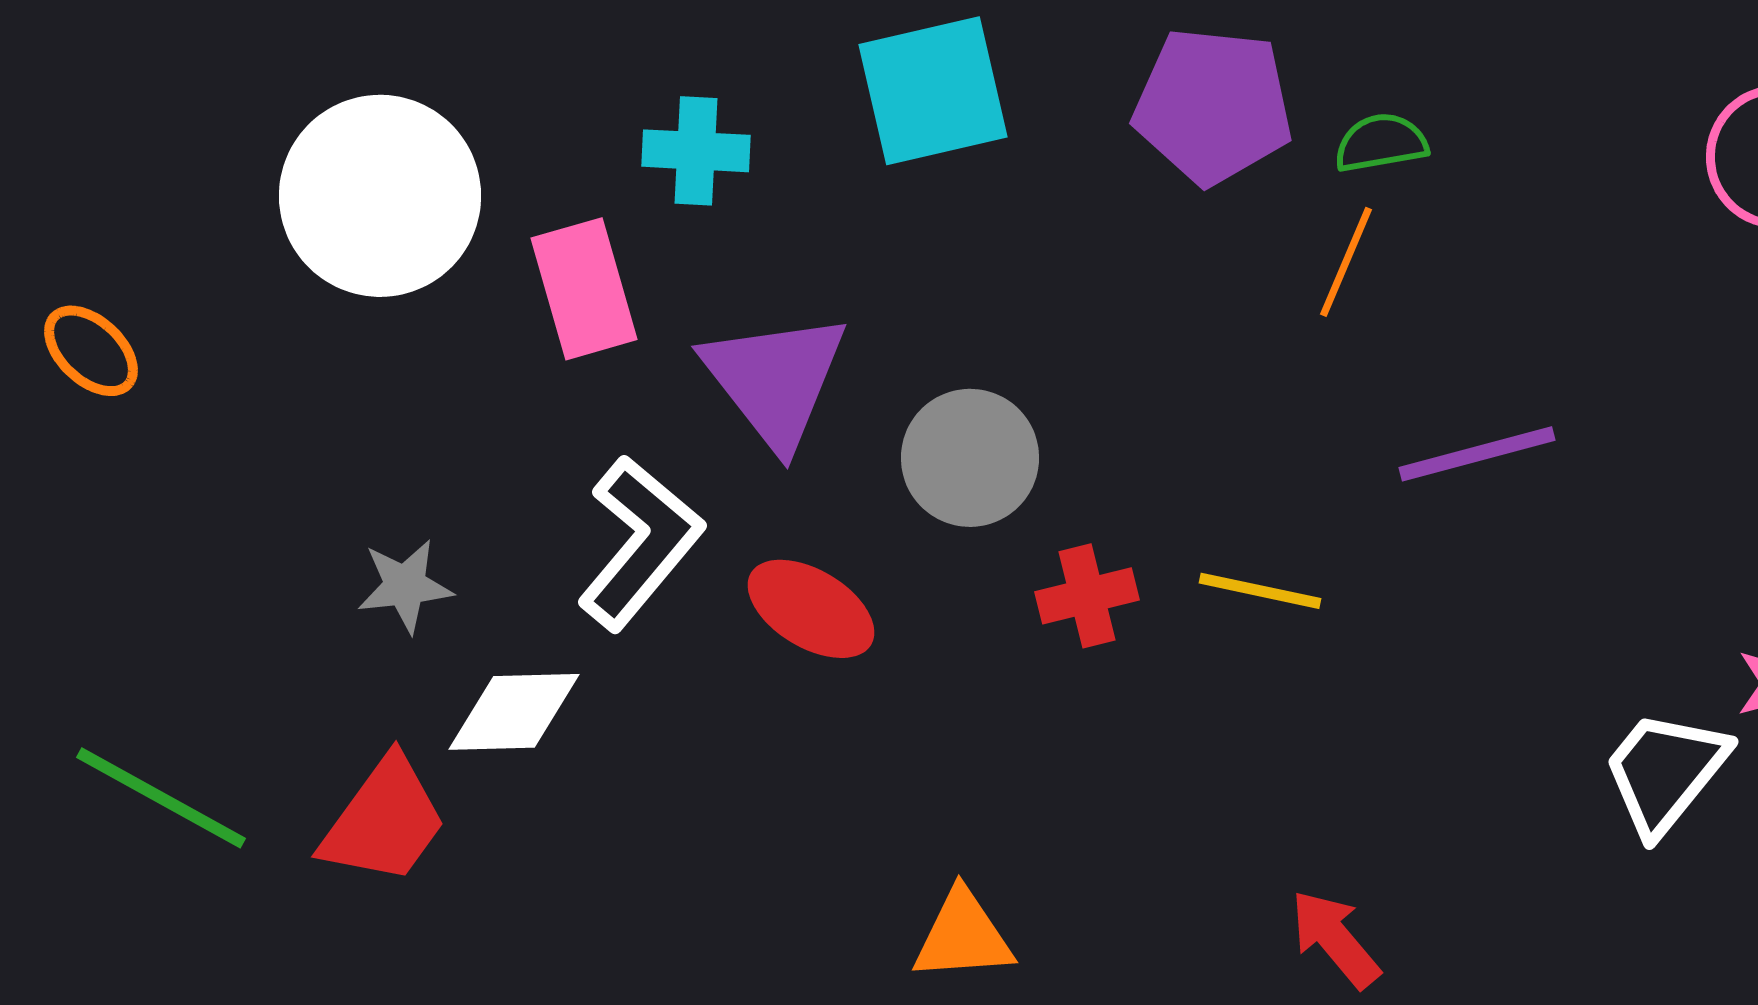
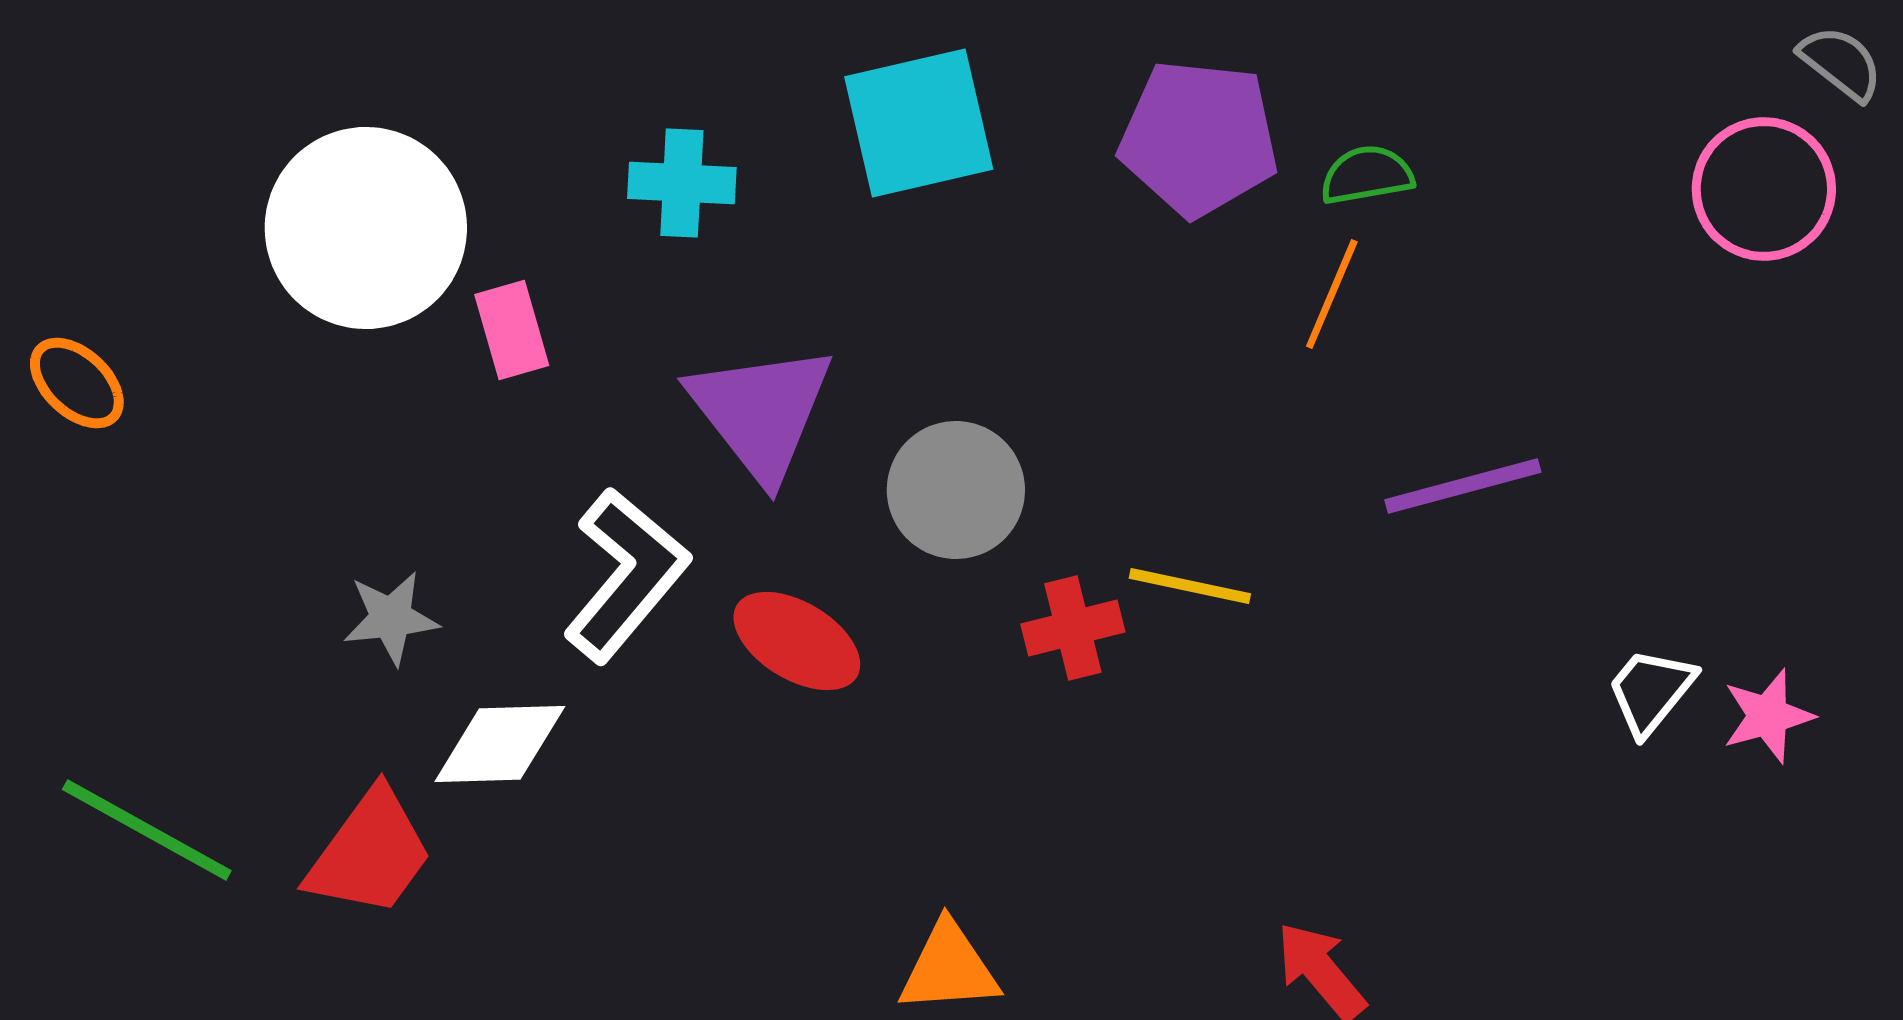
pink rectangle: (584, 289) -> (512, 330), moved, size x0.7
yellow line: (1260, 591) -> (1190, 586), moved
white trapezoid: (1665, 772) -> (1651, 691), moved, size x0.7

